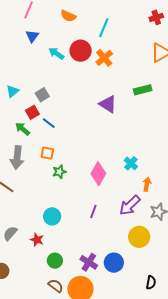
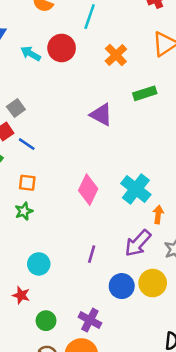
orange cross: (104, 58) -> (116, 55), moved
cyan cross: (131, 163) -> (136, 189), size x1.6
green star: (59, 172) -> (24, 211), moved
pink diamond: (98, 174) -> (88, 190), moved
blue circle: (114, 263) -> (122, 286), moved

